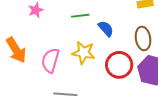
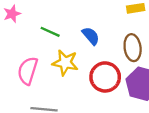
green line: (80, 16) -> (50, 32), moved, turned 30

